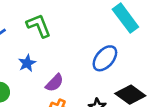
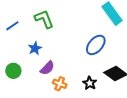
purple semicircle: (54, 83) -> (47, 68), moved

